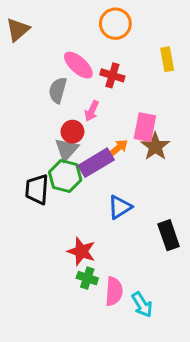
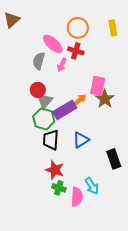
orange circle: (115, 24) -> (78, 28), moved
yellow rectangle: (167, 59) -> (113, 28), moved
pink arrow: (92, 111) -> (62, 65), moved
red circle: (72, 132) -> (38, 90), moved
black trapezoid: (37, 189) -> (51, 140), moved
cyan arrow: (142, 305) -> (92, 186), moved

